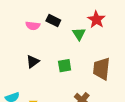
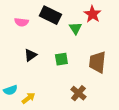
black rectangle: (53, 21) -> (50, 15), size x1.5
pink semicircle: (33, 26) -> (21, 22), moved

